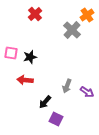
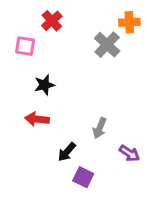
orange cross: (87, 15) -> (129, 22), turned 32
pink square: (11, 53) -> (25, 46), moved
purple arrow: (87, 92) -> (129, 153), moved

